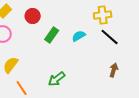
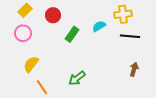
cyan semicircle: (79, 36) -> (99, 26), moved
black line: (110, 37) -> (130, 36), turned -36

